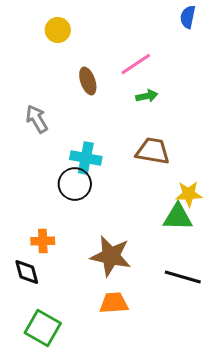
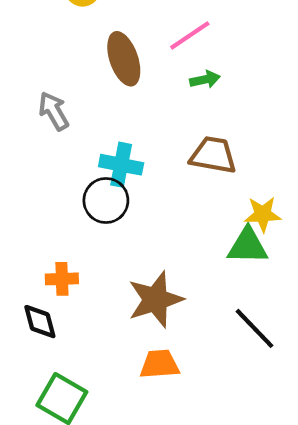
brown ellipse: (88, 81) -> (124, 59), size x1.4
brown star: (111, 256) -> (155, 300), turned -30
black line: (183, 277) -> (254, 328), turned 30

